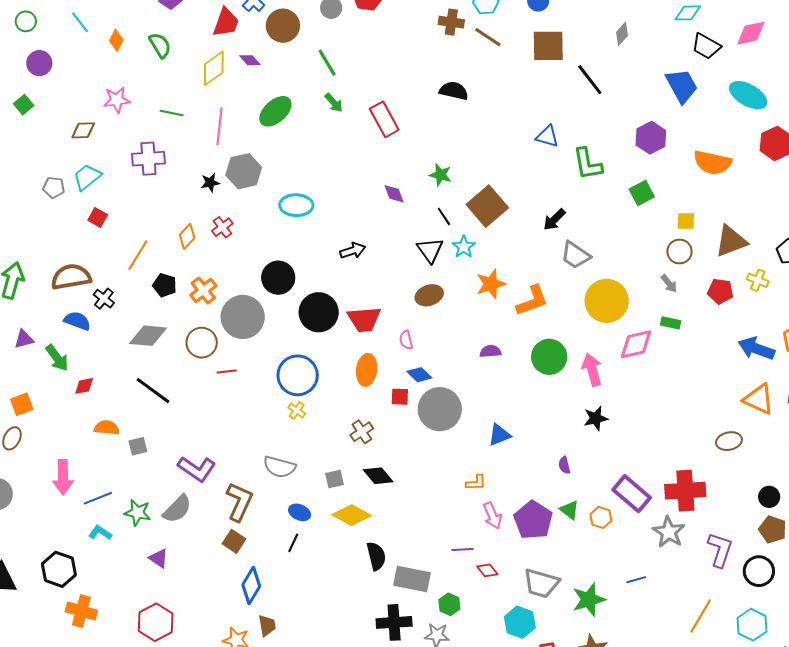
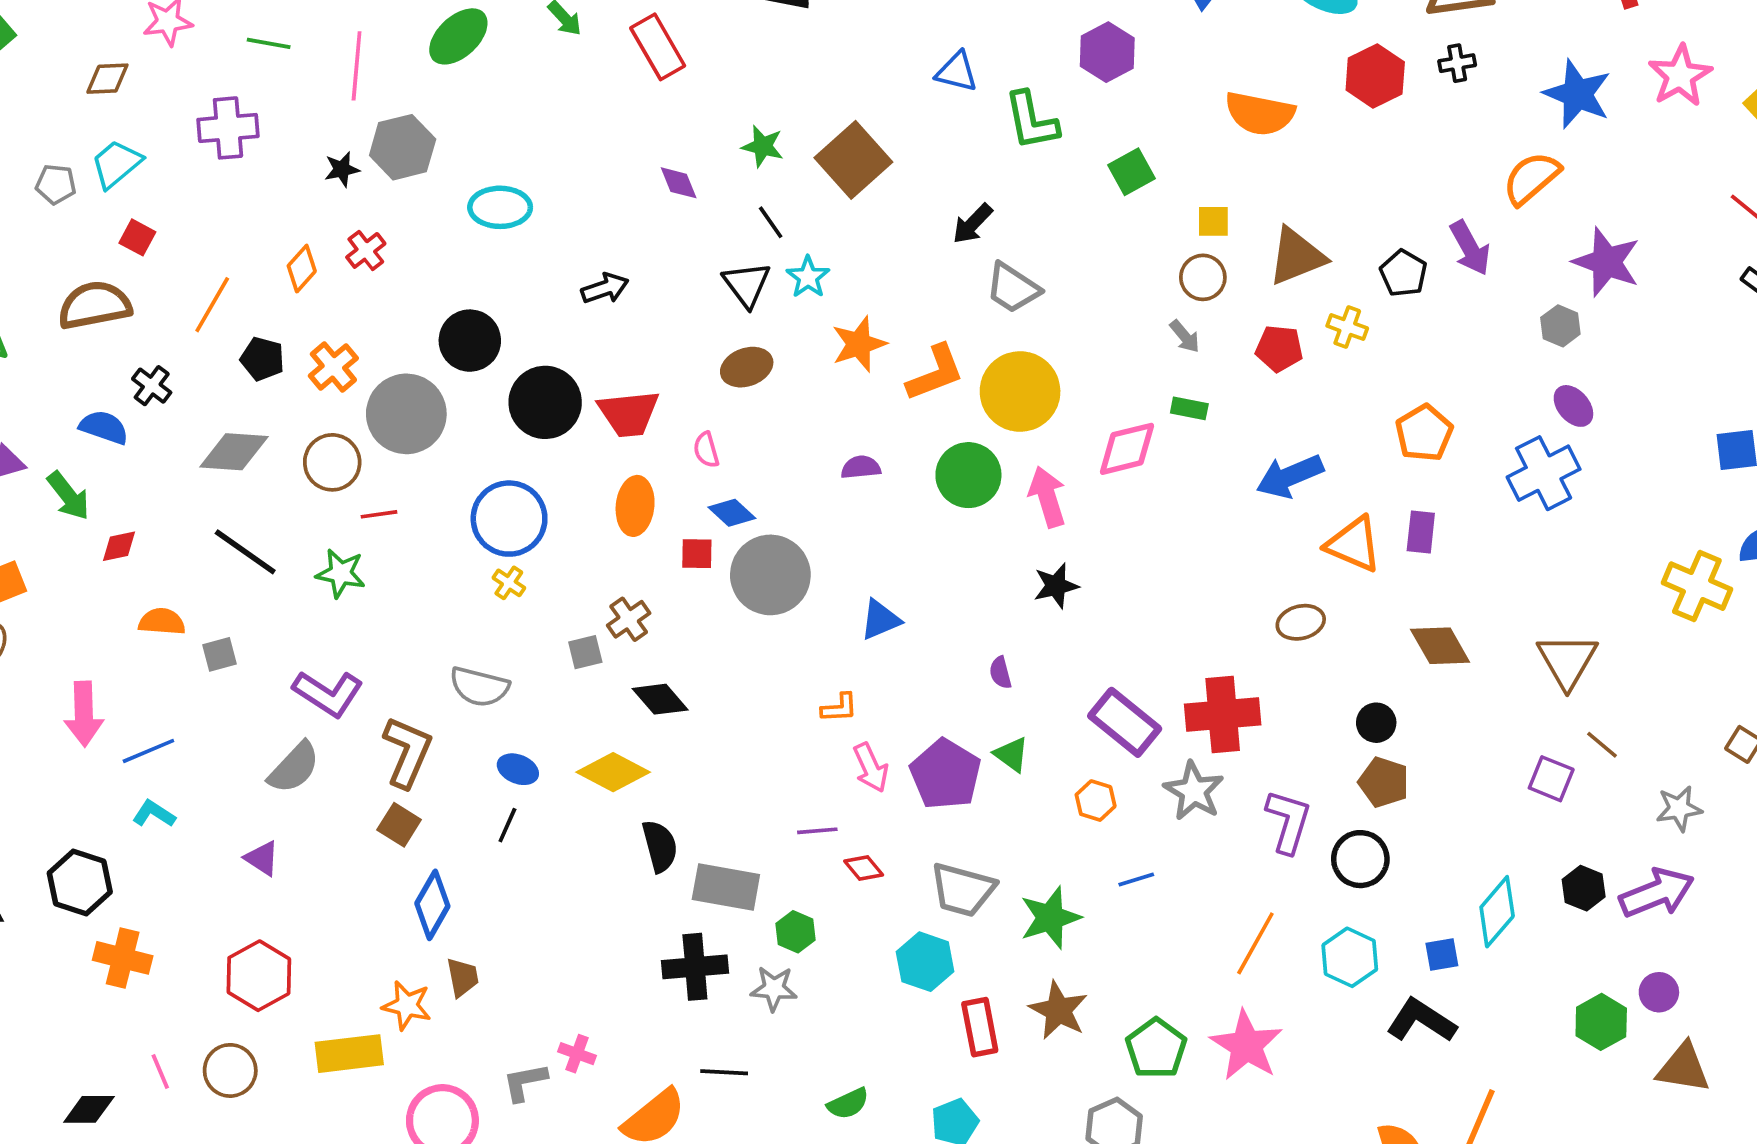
purple hexagon: (651, 138) -> (1107, 52), moved
brown square: (487, 206) -> (853, 160), moved
brown semicircle: (71, 277) -> (95, 305), moved
yellow circle: (607, 301) -> (1020, 392), moved
blue arrow: (756, 349) -> (1290, 476), moved, turned -42
gray square: (334, 479) -> (585, 652), moved
green star: (138, 513) -> (341, 573), moved
orange hexagon: (601, 517) -> (1096, 801), moved

